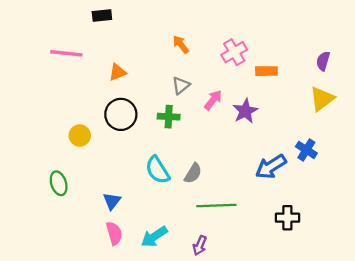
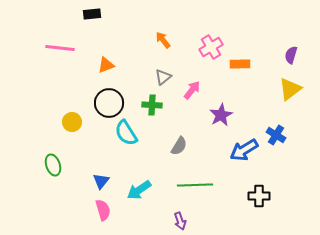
purple star: (245, 111) -> (221, 115), moved
cyan semicircle: (158, 170) -> (126, 133), moved
gray semicircle: (193, 173) -> (179, 146), moved
cyan arrow: (154, 237) -> (139, 190), moved
purple arrow: (200, 245) -> (180, 221), turned -42

